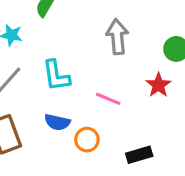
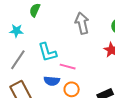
pink line: (108, 99) -> (68, 67), moved

